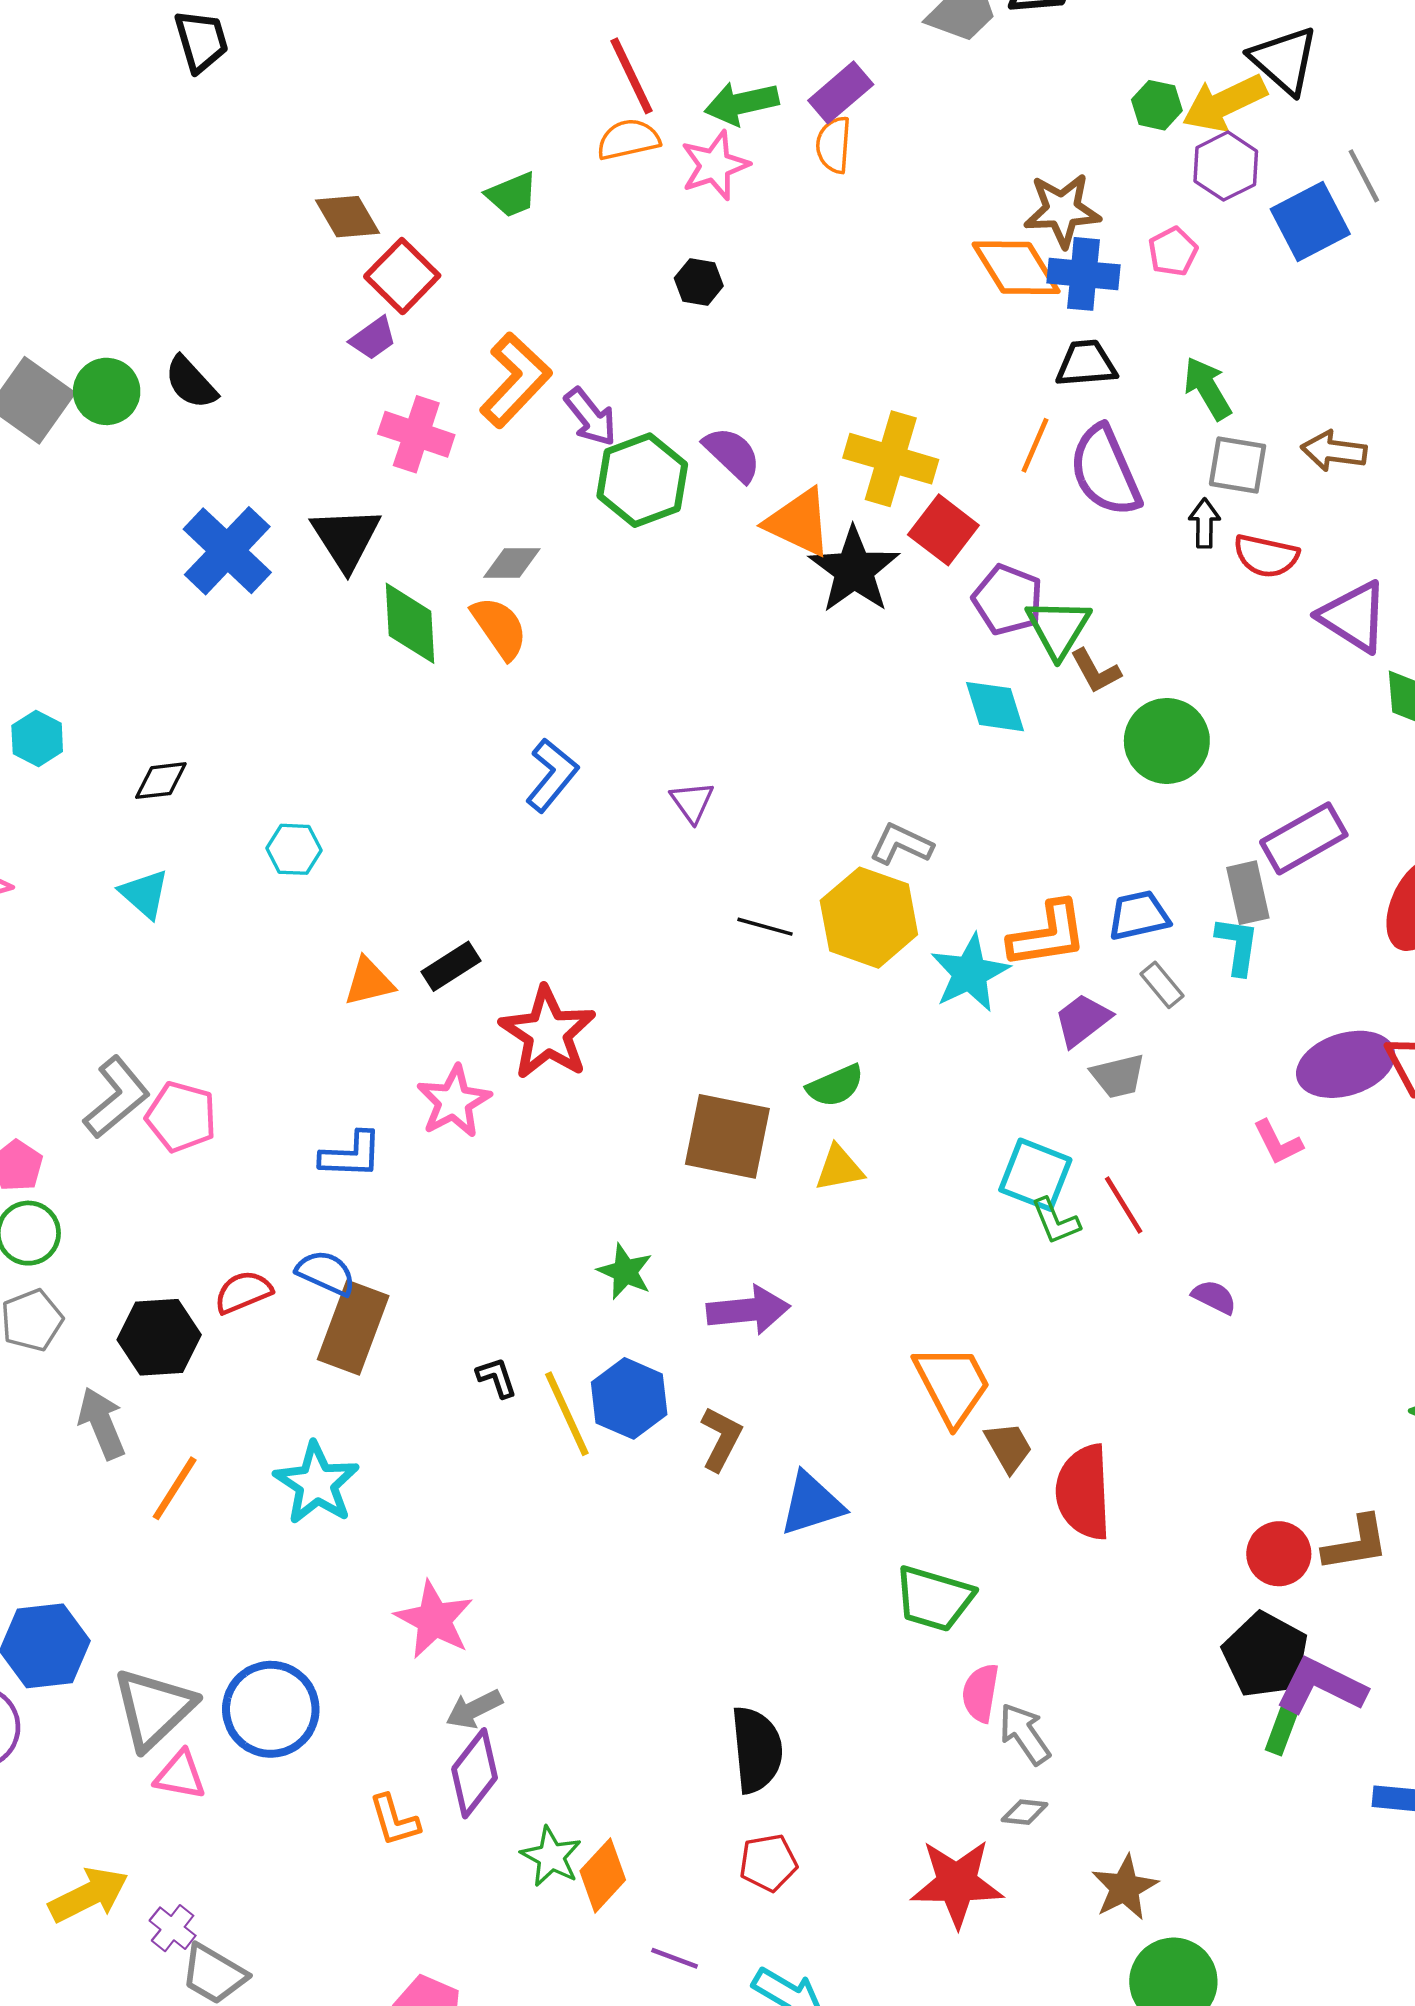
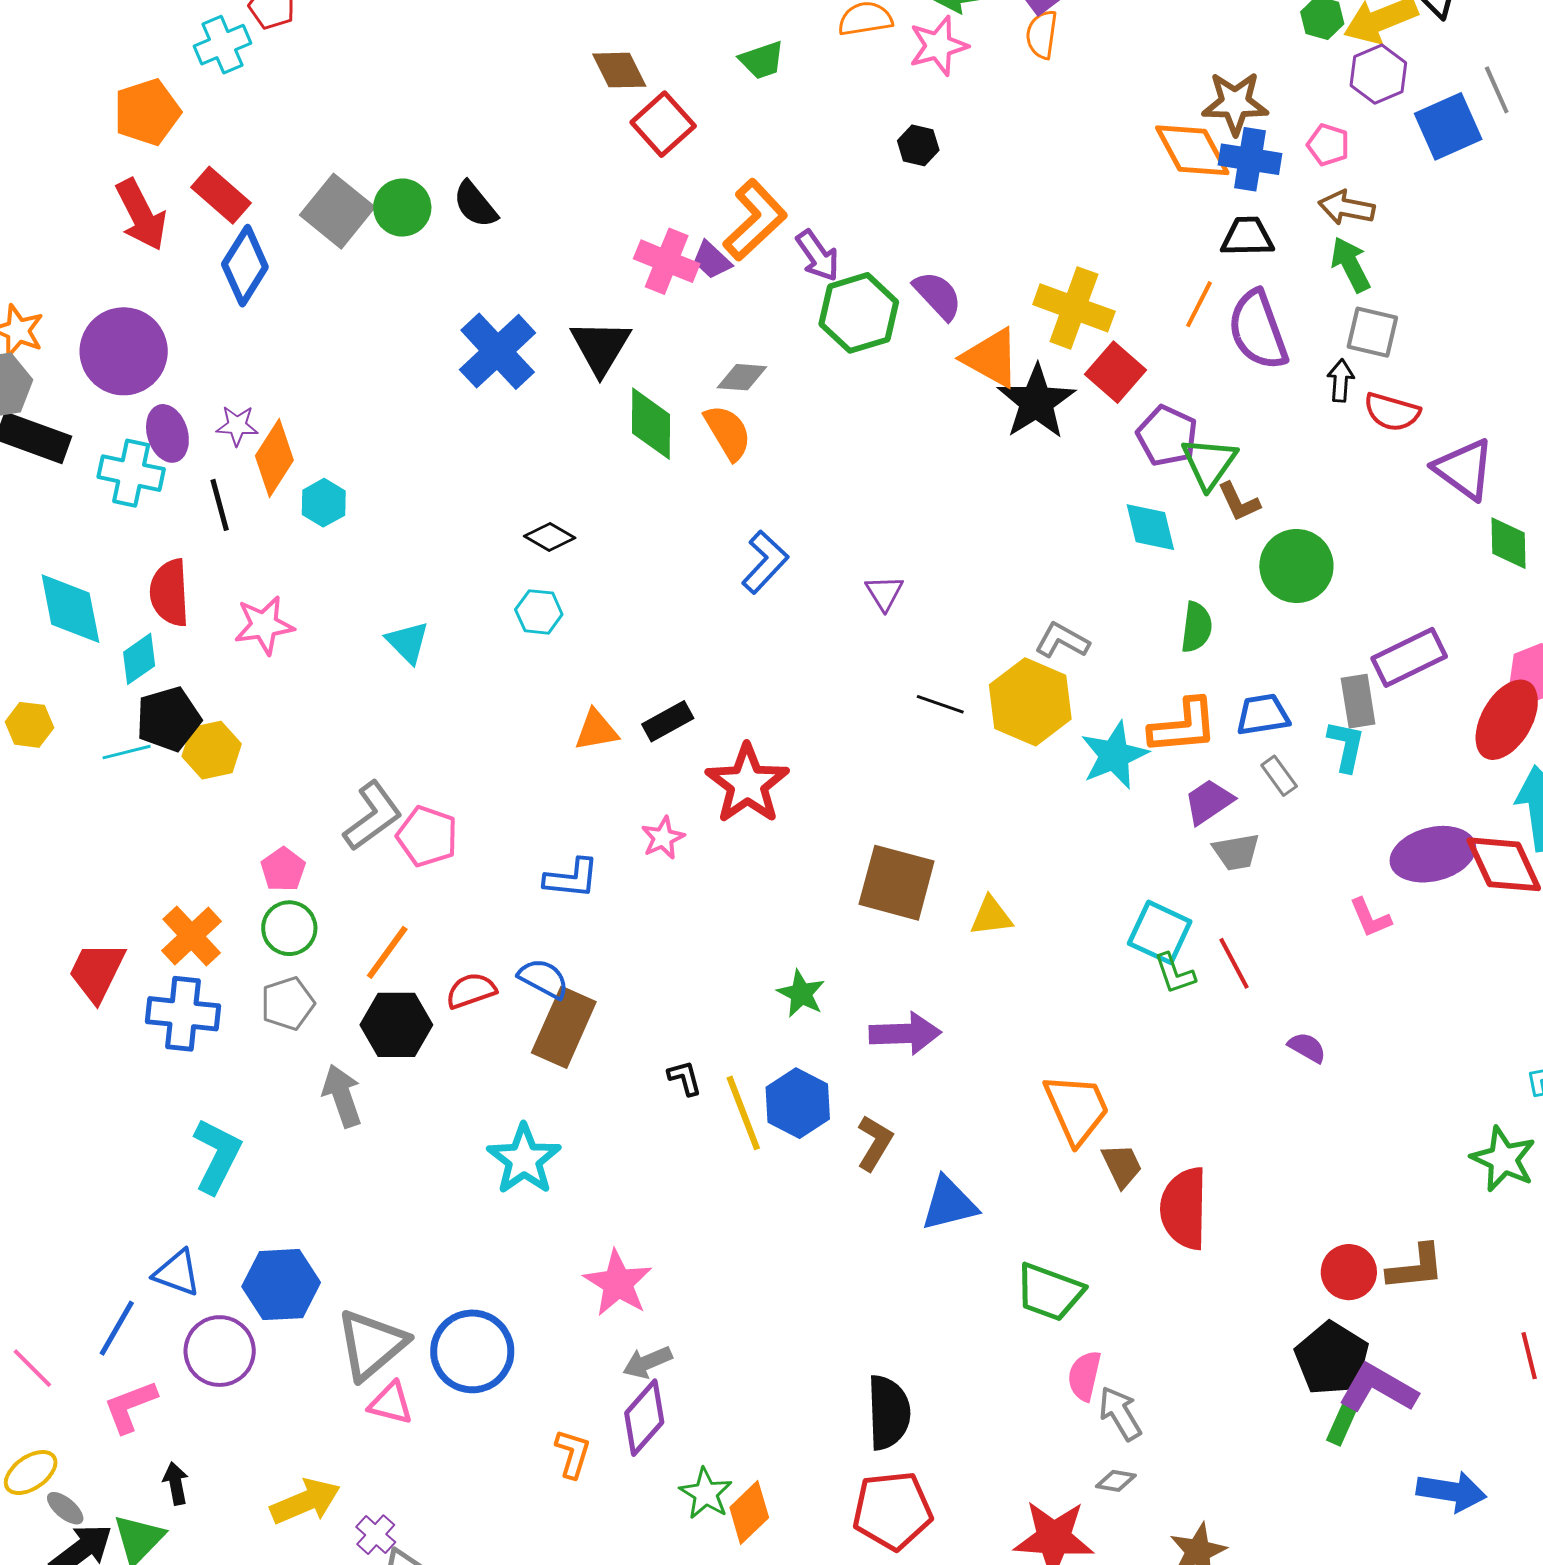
pink pentagon: (1173, 252) -> (1328, 145), turned -30
purple trapezoid: (373, 338) -> (712, 260), moved, turned 75
brown arrow: (1334, 451) -> (1347, 208), moved
black diamond: (161, 781) -> (550, 537), moved, turned 33
green semicircle: (835, 1086) -> (1196, 627), moved, turned -63
pink star: (454, 1101) -> (663, 838), size x0.7
orange line: (175, 1488) -> (387, 952), moved
orange L-shape: (394, 1820) -> (573, 1454), turned -150
red pentagon: (768, 1863) -> (892, 1511), size x1.6

